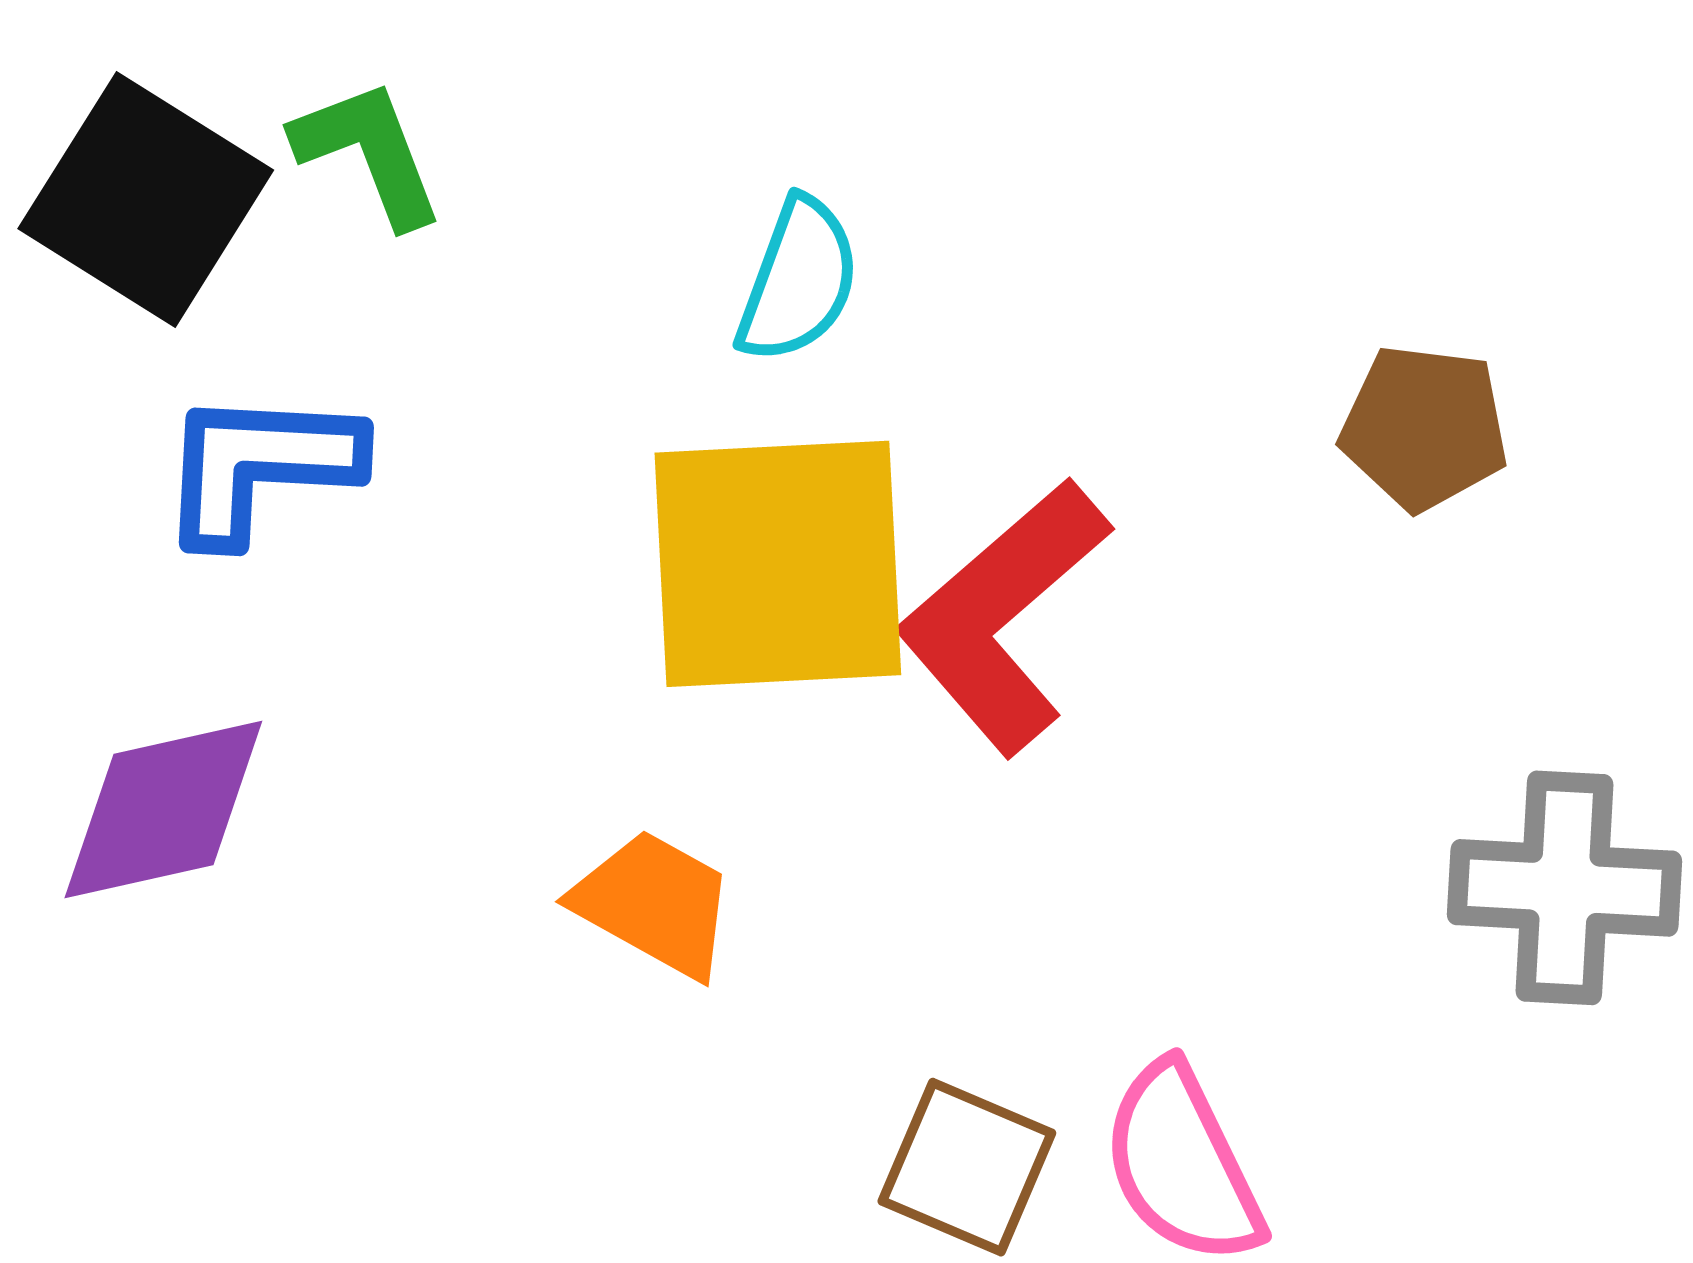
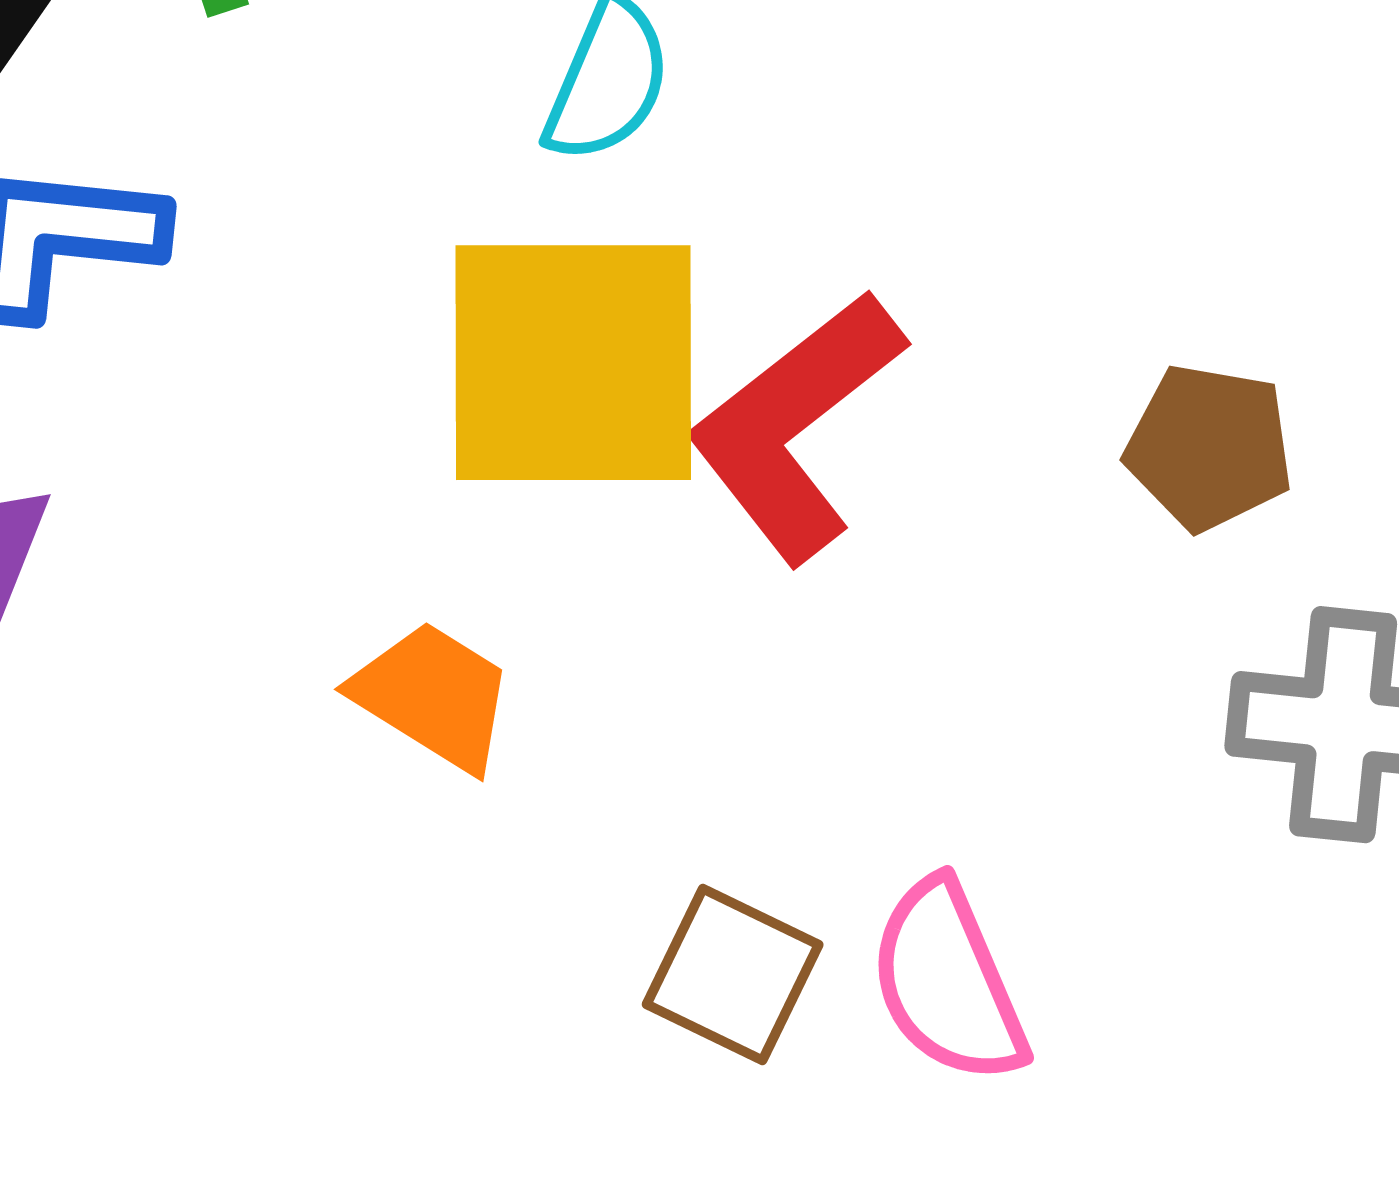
brown pentagon: (1424, 427) -> (1209, 447), moved

